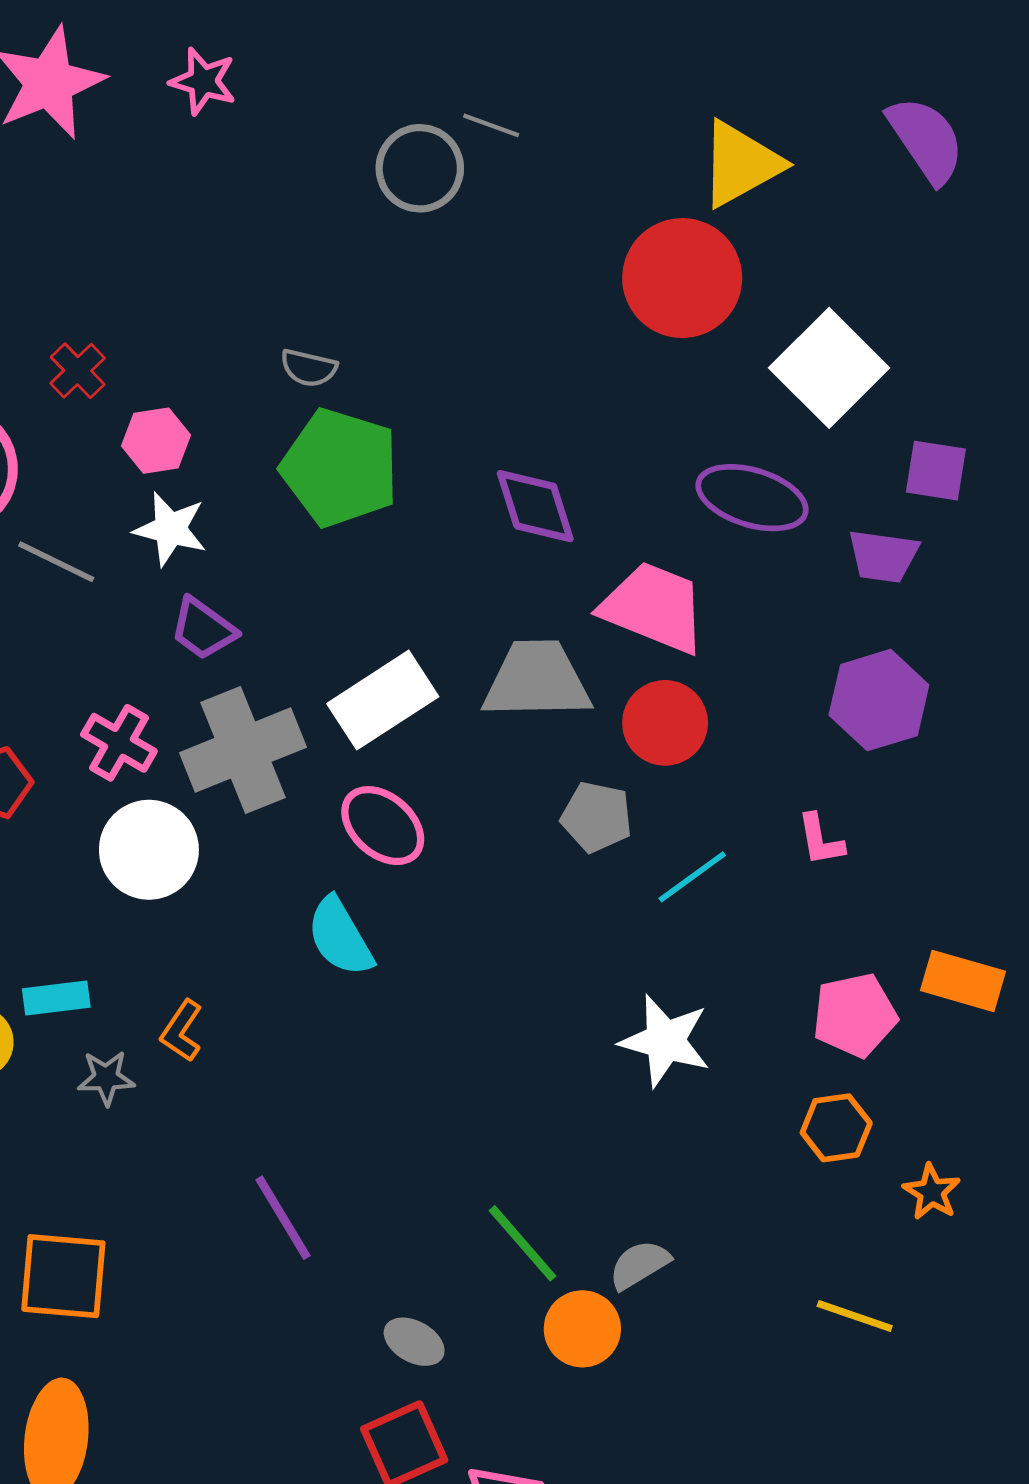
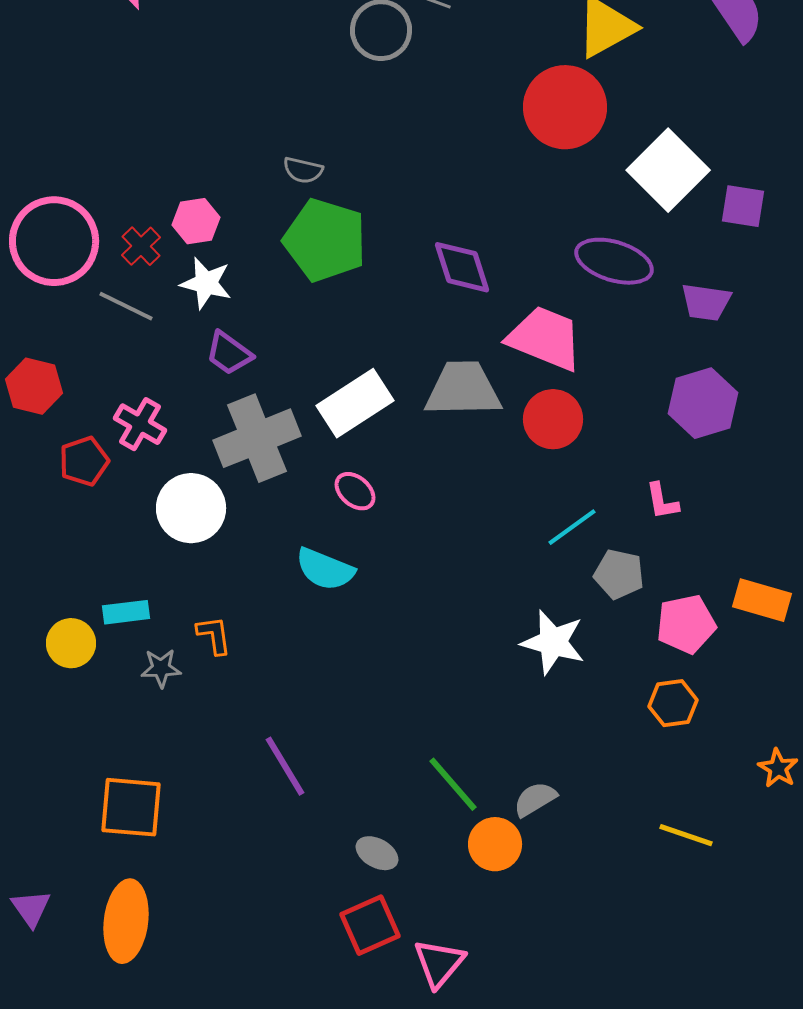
red cross: (78, 371) -> (141, 246), moved
purple square: (936, 471) -> (743, 206), moved
pink cross: (119, 743) -> (140, 424), moved
gray pentagon: (597, 817) -> (619, 574), moved
pink ellipse: (383, 826) -> (355, 491), size x0.7
cyan semicircle: (340, 937) -> (325, 569), turned -38
orange L-shape: (182, 1031) -> (214, 635), turned 138
orange star: (932, 1192) -> (778, 768), moved

